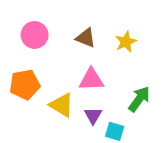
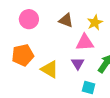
pink triangle: (91, 80) -> (85, 42), moved
purple triangle: (93, 116) -> (78, 63), moved

